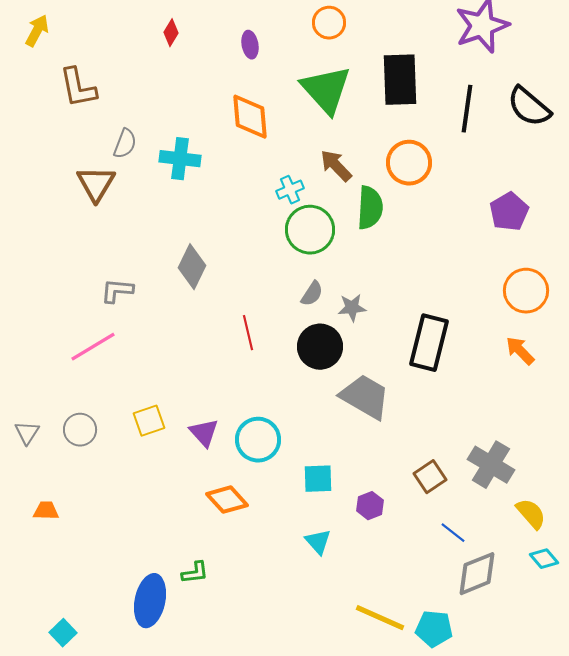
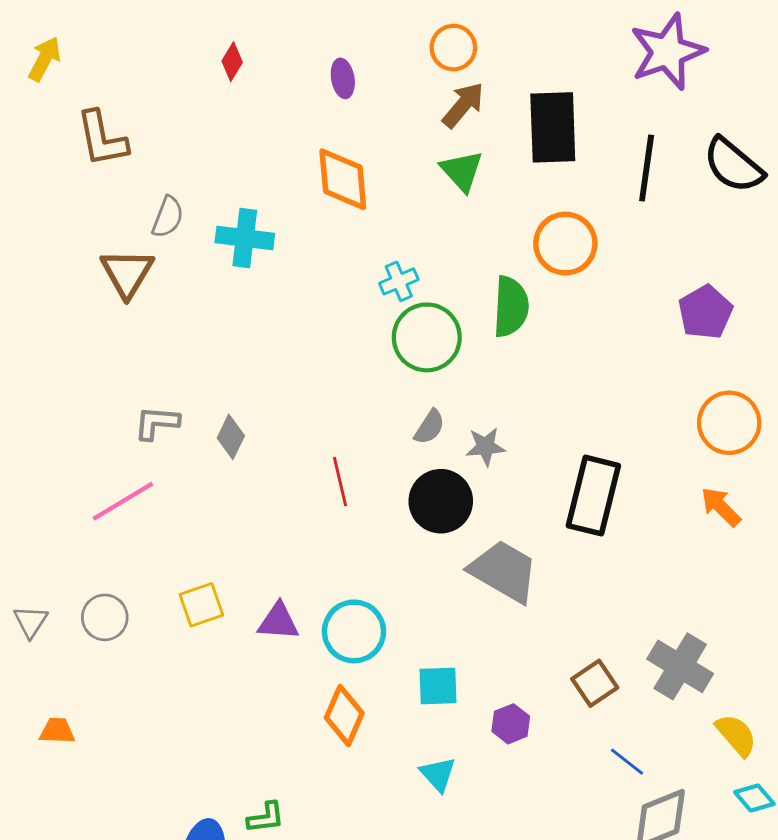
green triangle: (326, 90) -> (462, 171), moved, size x0.6
brown arrow: (336, 166) -> (463, 105), moved, turned 84
gray diamond: (192, 267) -> (231, 437), moved, size x0.7
purple triangle: (204, 433) -> (278, 622), turned -44
orange diamond: (227, 500) -> (344, 715), moved, turned 66

